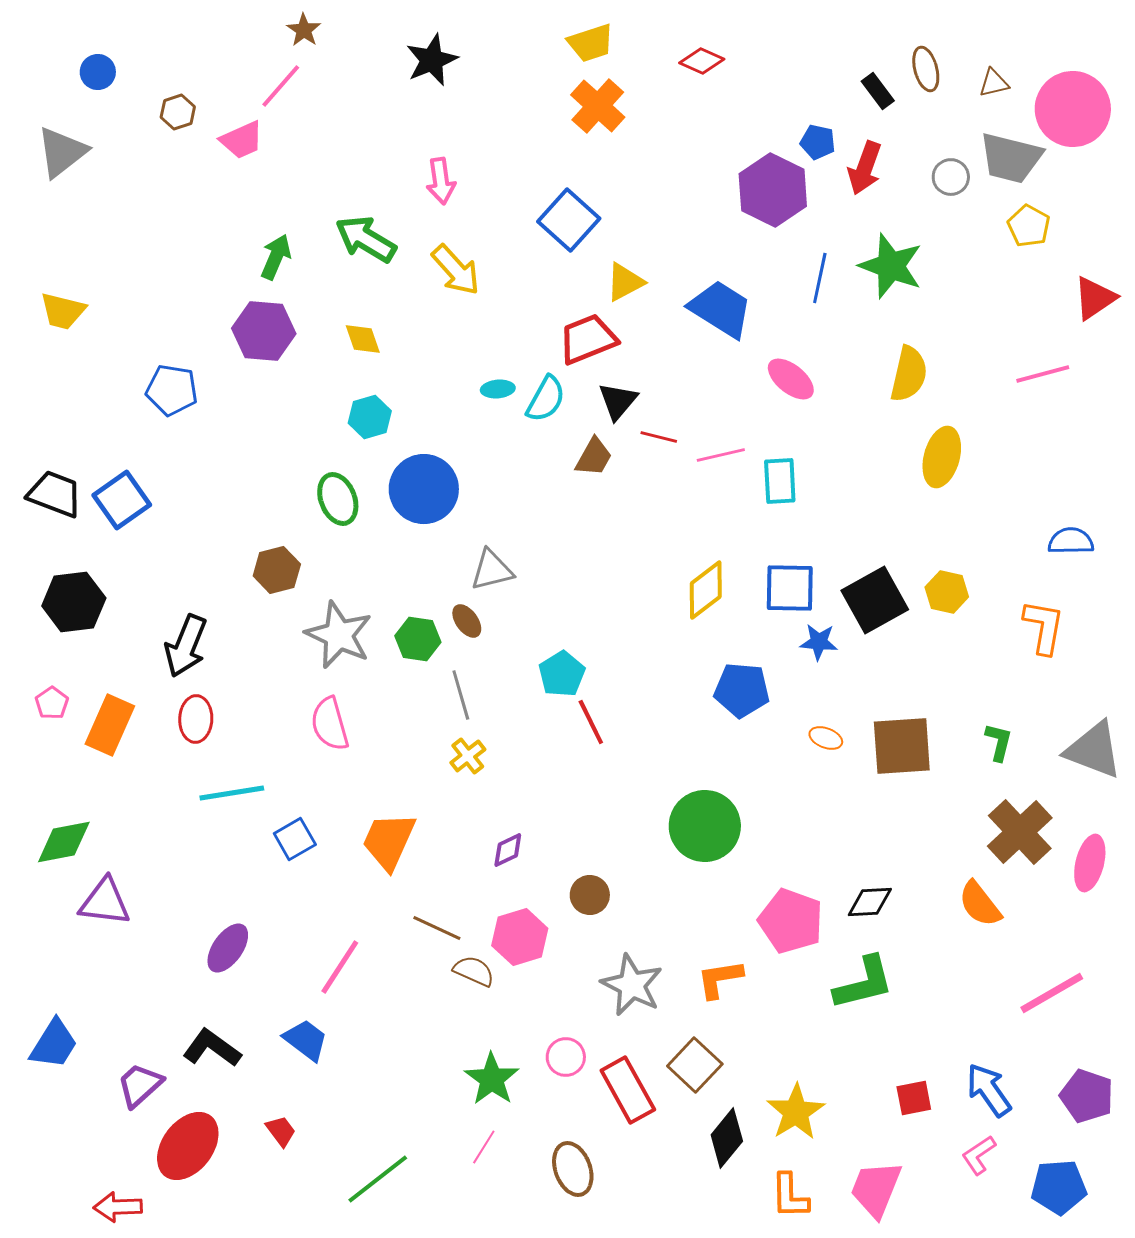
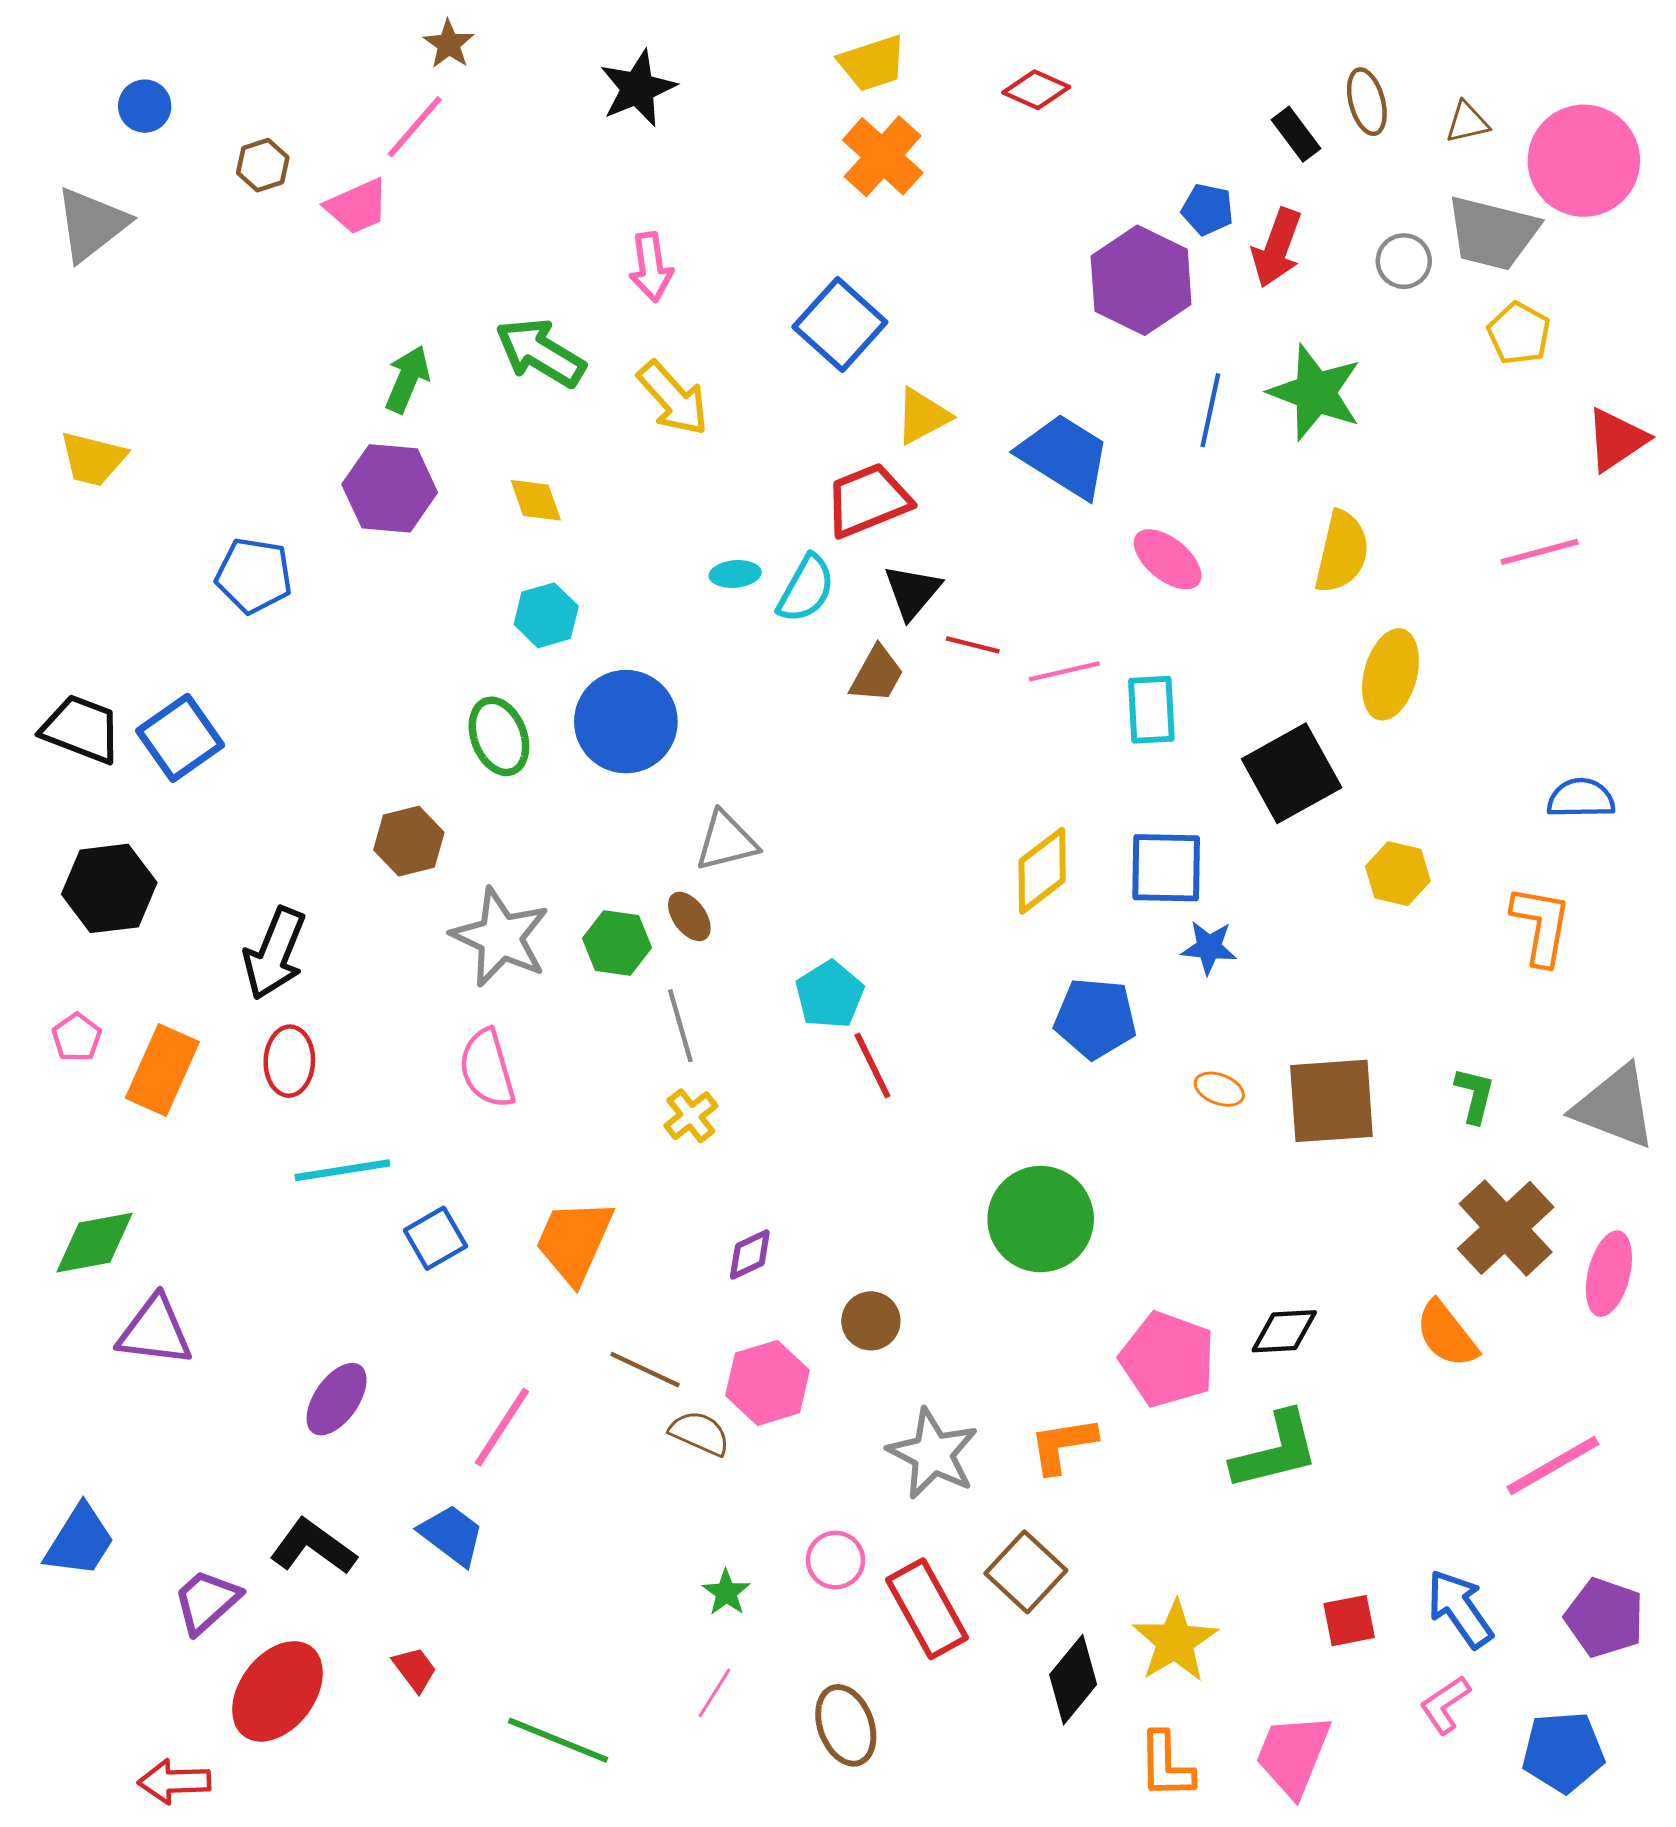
black square: (875, 600) -> (1292, 773), moved
green star: (492, 1079) -> (726, 1593), size x0.6
green line: (378, 1179) -> (558, 1740), turned 60

